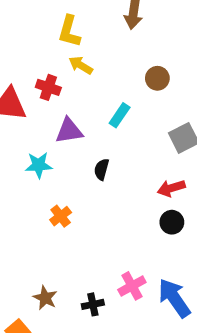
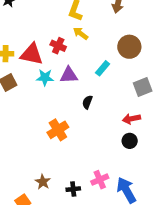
brown circle: (157, 78) -> (129, 47), size x1.5
cyan star: (39, 165) -> (45, 77), moved
orange cross: (61, 216) -> (58, 130), size x1.5

